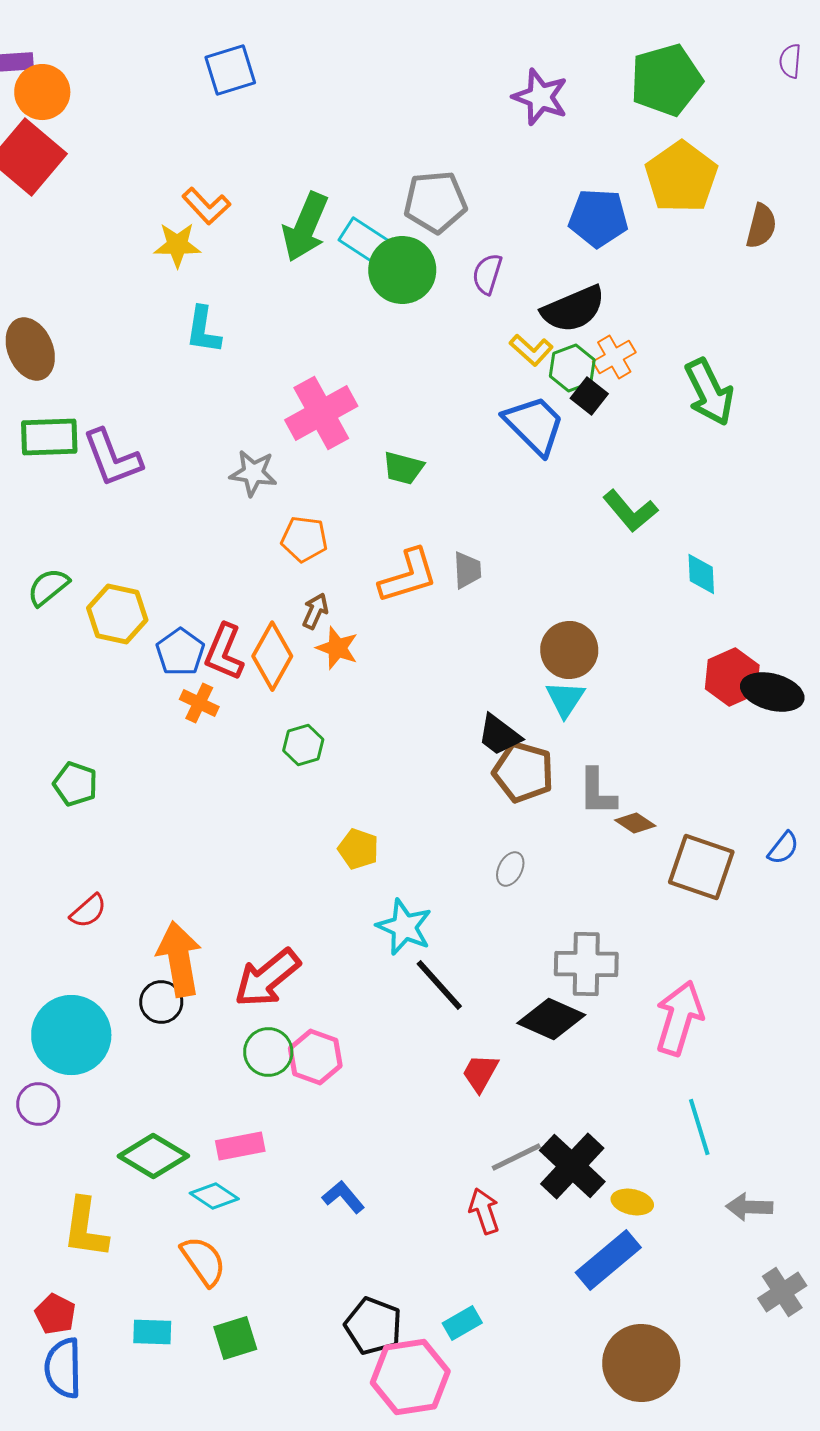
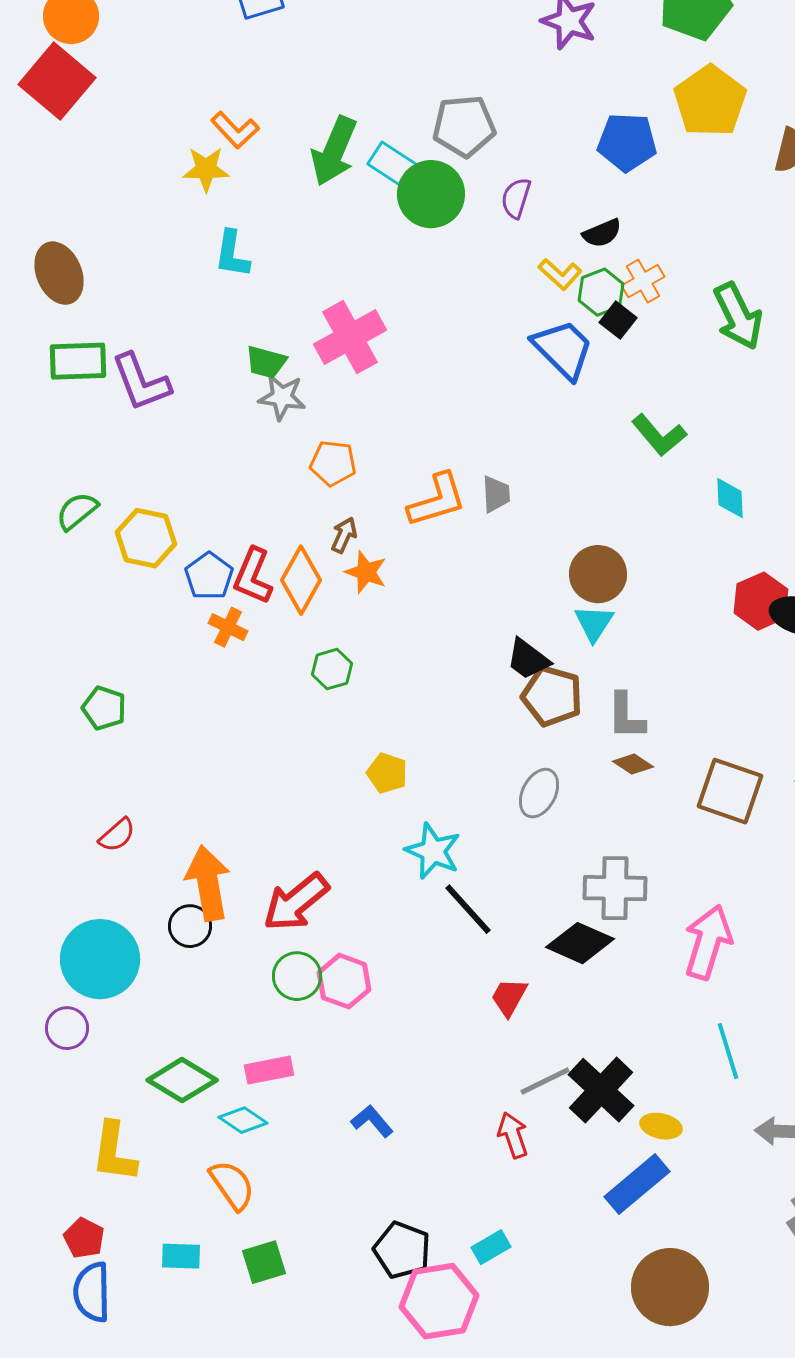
black semicircle: (573, 309) -> (602, 233), size x0.6
green trapezoid: (403, 468) -> (266, 362), moved
brown diamond: (635, 823) -> (633, 764), moved
gray ellipse: (510, 869) -> (539, 793), size x1.4

